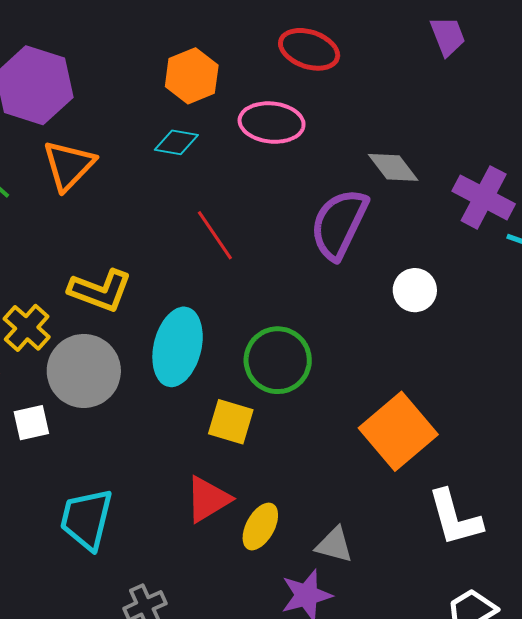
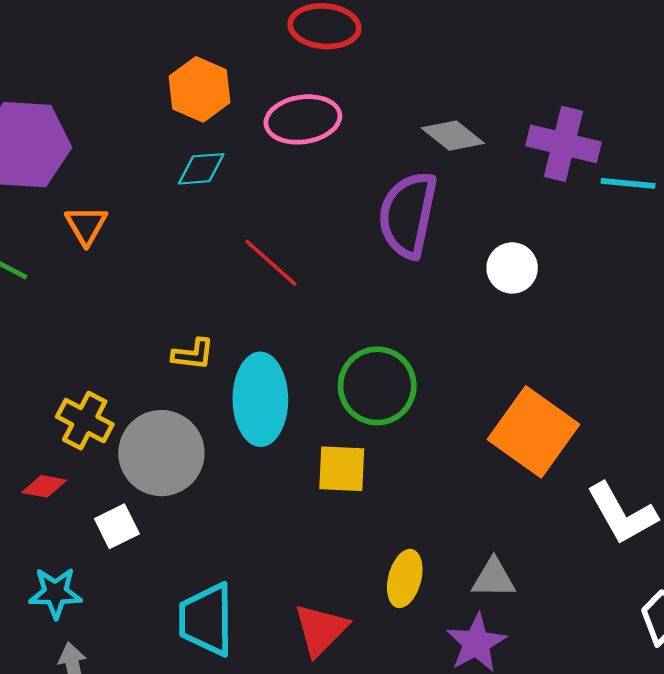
orange triangle: (69, 165) -> (86, 225), size x0.7
yellow L-shape: (100, 291) -> (193, 354), moved, size x0.6
red triangle: (208, 499) -> (321, 630), moved

